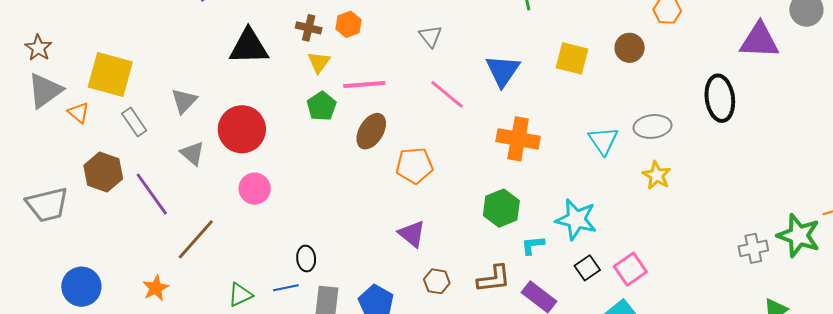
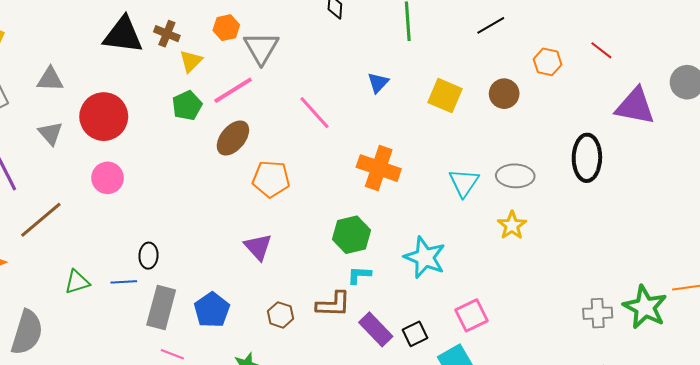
brown cross: (309, 28) -> (167, 34), moved
gray triangle: (430, 36) -> (261, 48), moved, size x1.5
blue triangle: (503, 71) -> (378, 83), moved, size x0.6
pink line: (364, 84) -> (233, 90), turned -36
gray triangle: (184, 101) -> (50, 79), turned 40
cyan L-shape: (533, 245) -> (359, 275), moved
black square: (587, 268) -> (415, 334), moved
brown hexagon: (437, 281) -> (280, 315), moved

